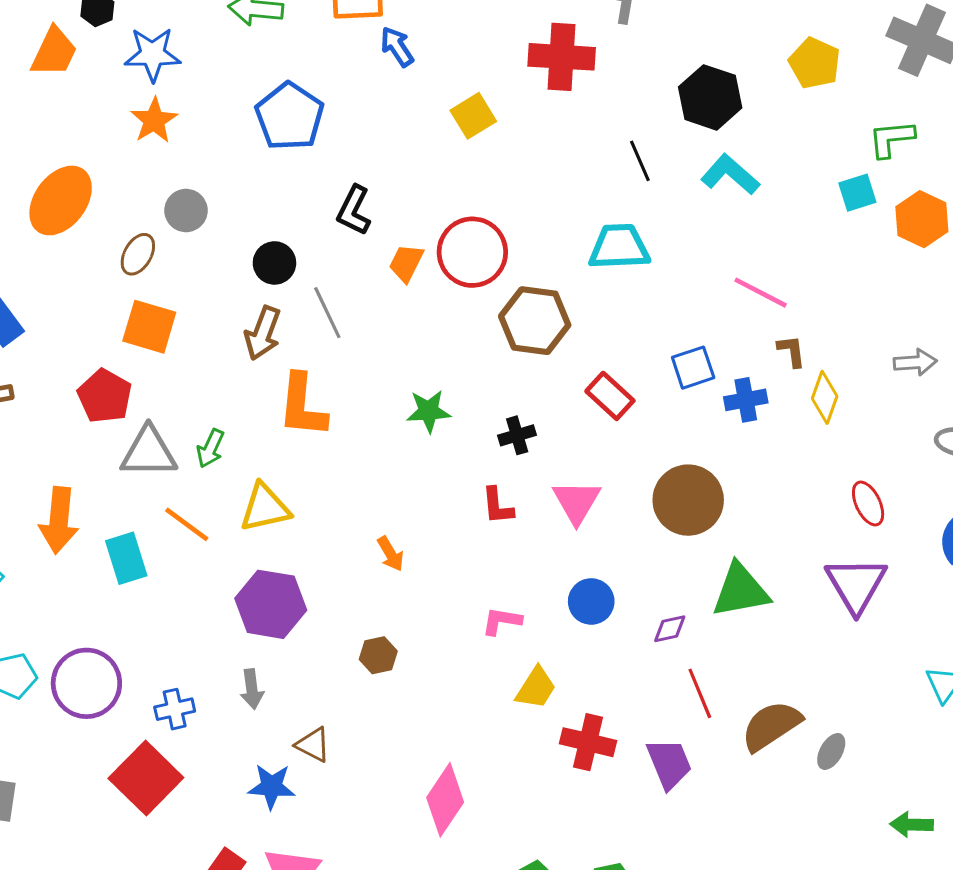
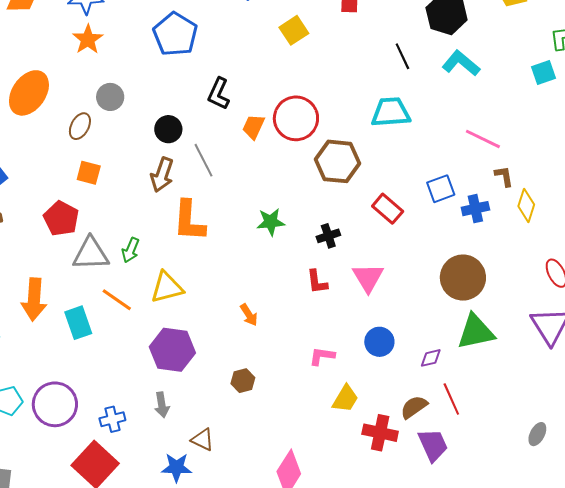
orange square: (149, 327) -> (89, 173), size x0.7
brown circle: (688, 500) -> (463, 278), moved
brown semicircle: (771, 726) -> (414, 407), moved, size x0.7

